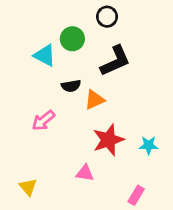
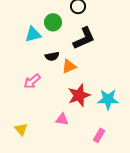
cyan triangle: (45, 55) -> (33, 34), turned -42
cyan star: (149, 145) -> (108, 99), size x1.5

